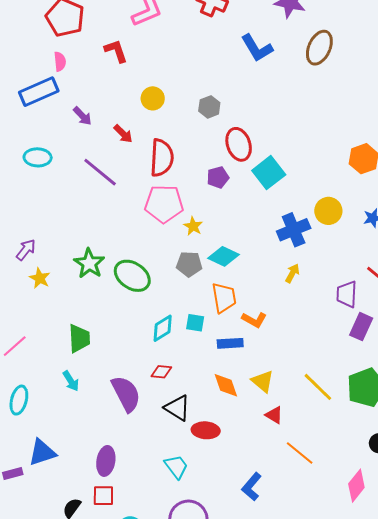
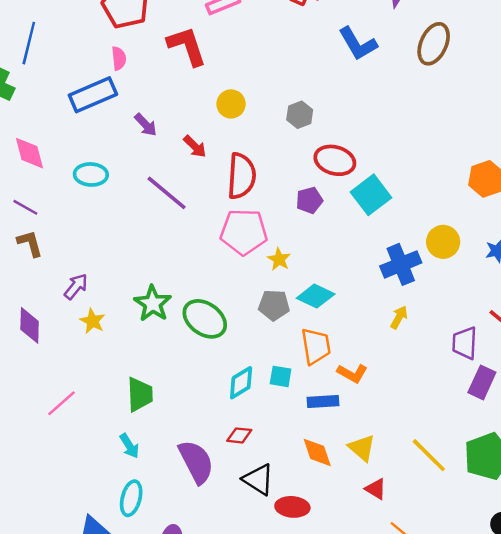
red L-shape: (116, 51) -> (187, 46), size x1.4
red ellipse: (239, 144) -> (335, 160), turned -56
cyan ellipse: (19, 400) -> (131, 498), moved

